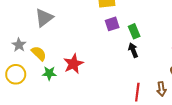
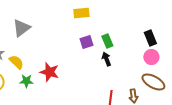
purple square: (112, 24) -> (86, 42), moved
red star: (73, 64) -> (49, 72), turned -30

